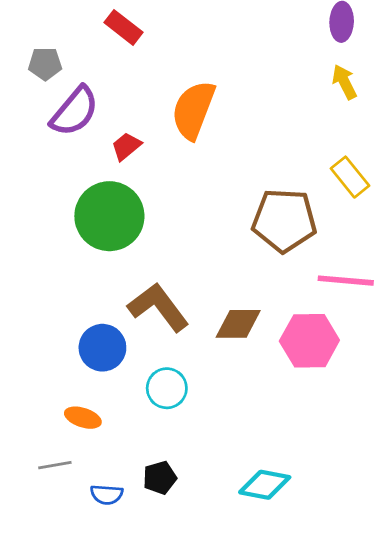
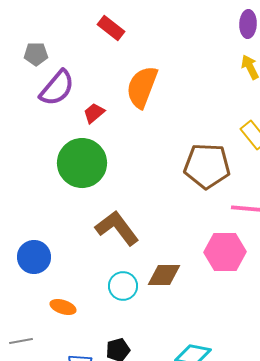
red rectangle: (123, 27) -> (111, 28), moved
brown diamond: (238, 324) -> (164, 275), moved
blue circle: (102, 348) -> (34, 257), moved
gray line: (55, 465) -> (21, 341), moved

